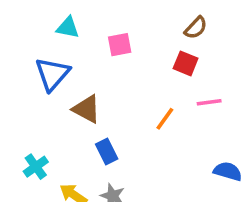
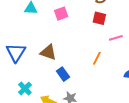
blue triangle: (52, 74) -> (16, 53), moved
orange line: (165, 119) -> (97, 58), moved

